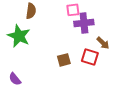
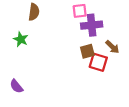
green star: (19, 36) -> (21, 39), size x0.6
brown square: (64, 60) -> (87, 51), moved

